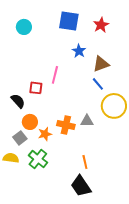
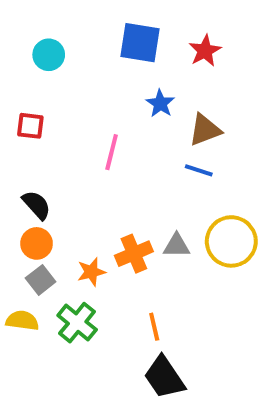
blue line: (98, 84) -> (199, 170), turned -32
red square: (36, 88) -> (30, 126), moved
yellow circle: (114, 106) -> (231, 241), moved
orange circle: (30, 122) -> (37, 243), moved
orange cross: (66, 125) -> (134, 254), turned -36
orange line: (85, 162) -> (154, 327), moved

